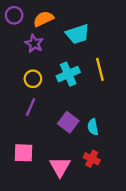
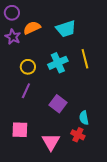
orange semicircle: (43, 19) -> (32, 28), moved
purple star: (34, 43) -> (13, 37), moved
cyan semicircle: (93, 127) -> (84, 118), moved

